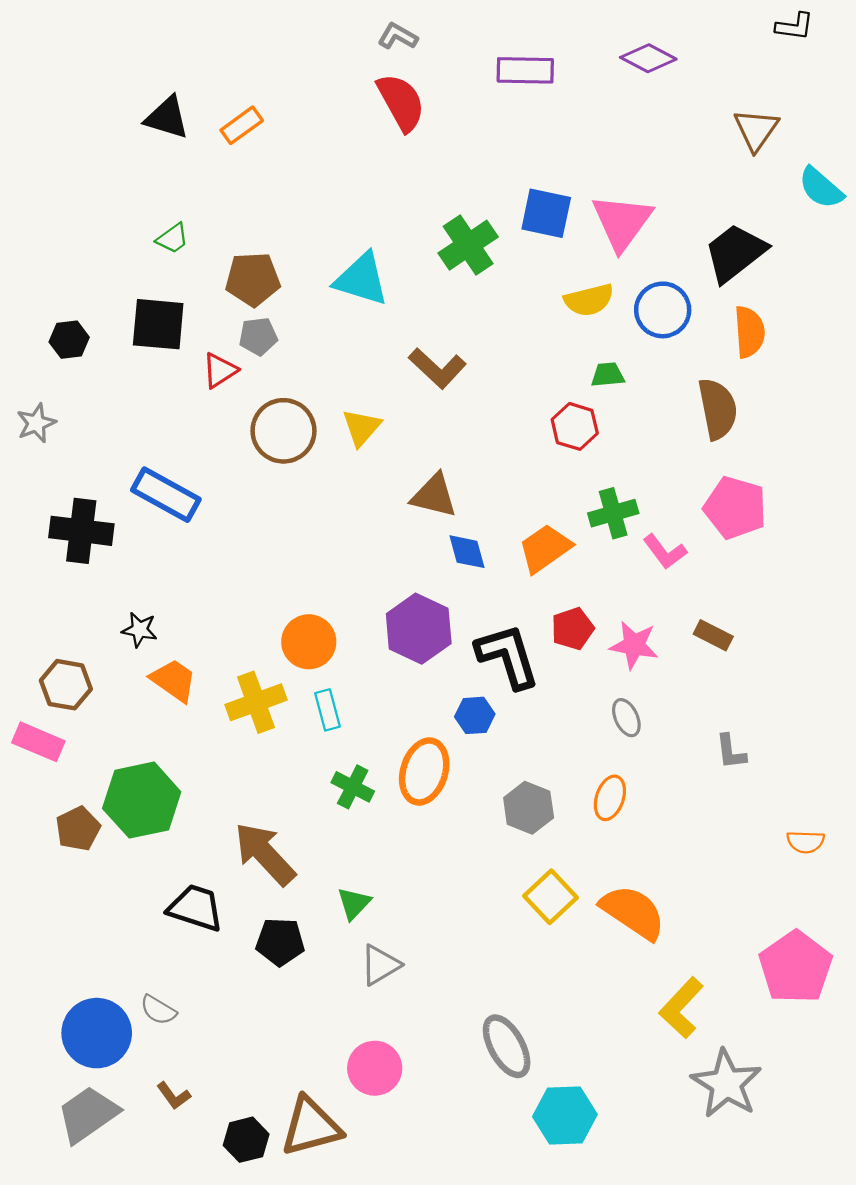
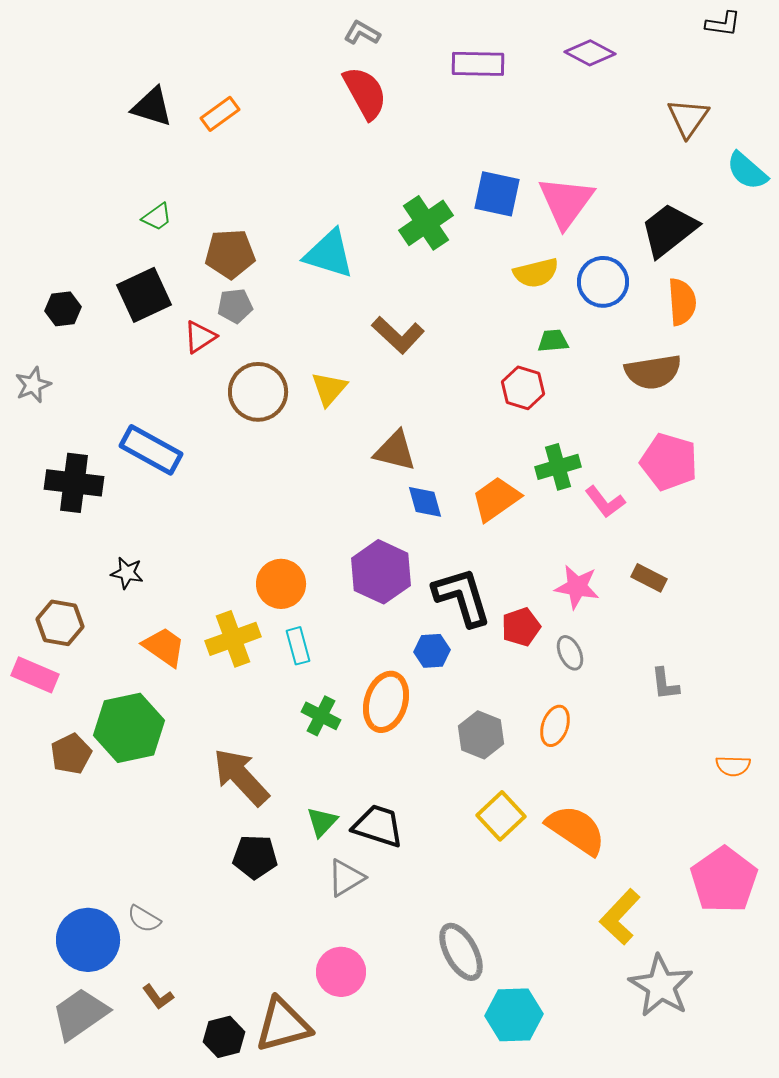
black square: (158, 324) -> (144, 295), turned -30
brown semicircle: (718, 409) -> (653, 372), turned 92
red pentagon: (573, 629) -> (521, 627), moved
orange trapezoid: (174, 680) -> (164, 647), moved
black trapezoid: (196, 908) -> (378, 826), moved

